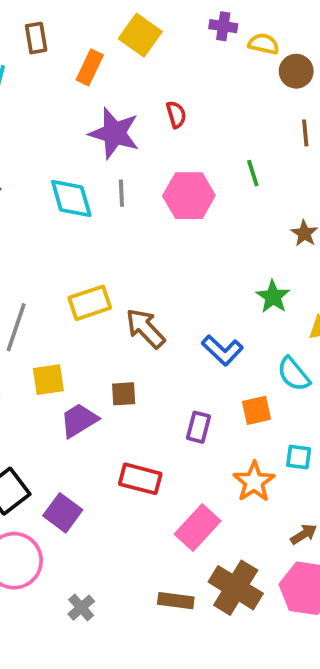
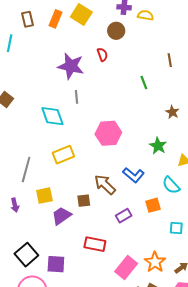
orange rectangle: (90, 67) -> (56, 19), moved
brown circle: (296, 71) -> (116, 31), moved
pink hexagon: (189, 196) -> (108, 133), moved
cyan diamond: (71, 198) -> (52, 116), moved
brown arrow: (145, 328) -> (105, 185), moved
purple rectangle: (199, 427) -> (124, 216), turned 49
orange star: (254, 482) -> (155, 262), moved
purple square: (63, 513) -> (56, 264), turned -30

